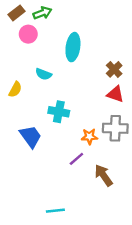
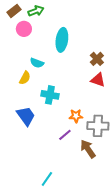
yellow semicircle: (15, 89) -> (25, 78), moved
gray cross: (115, 128) -> (98, 126), moved
cyan line: (55, 211) -> (47, 179), turned -49

